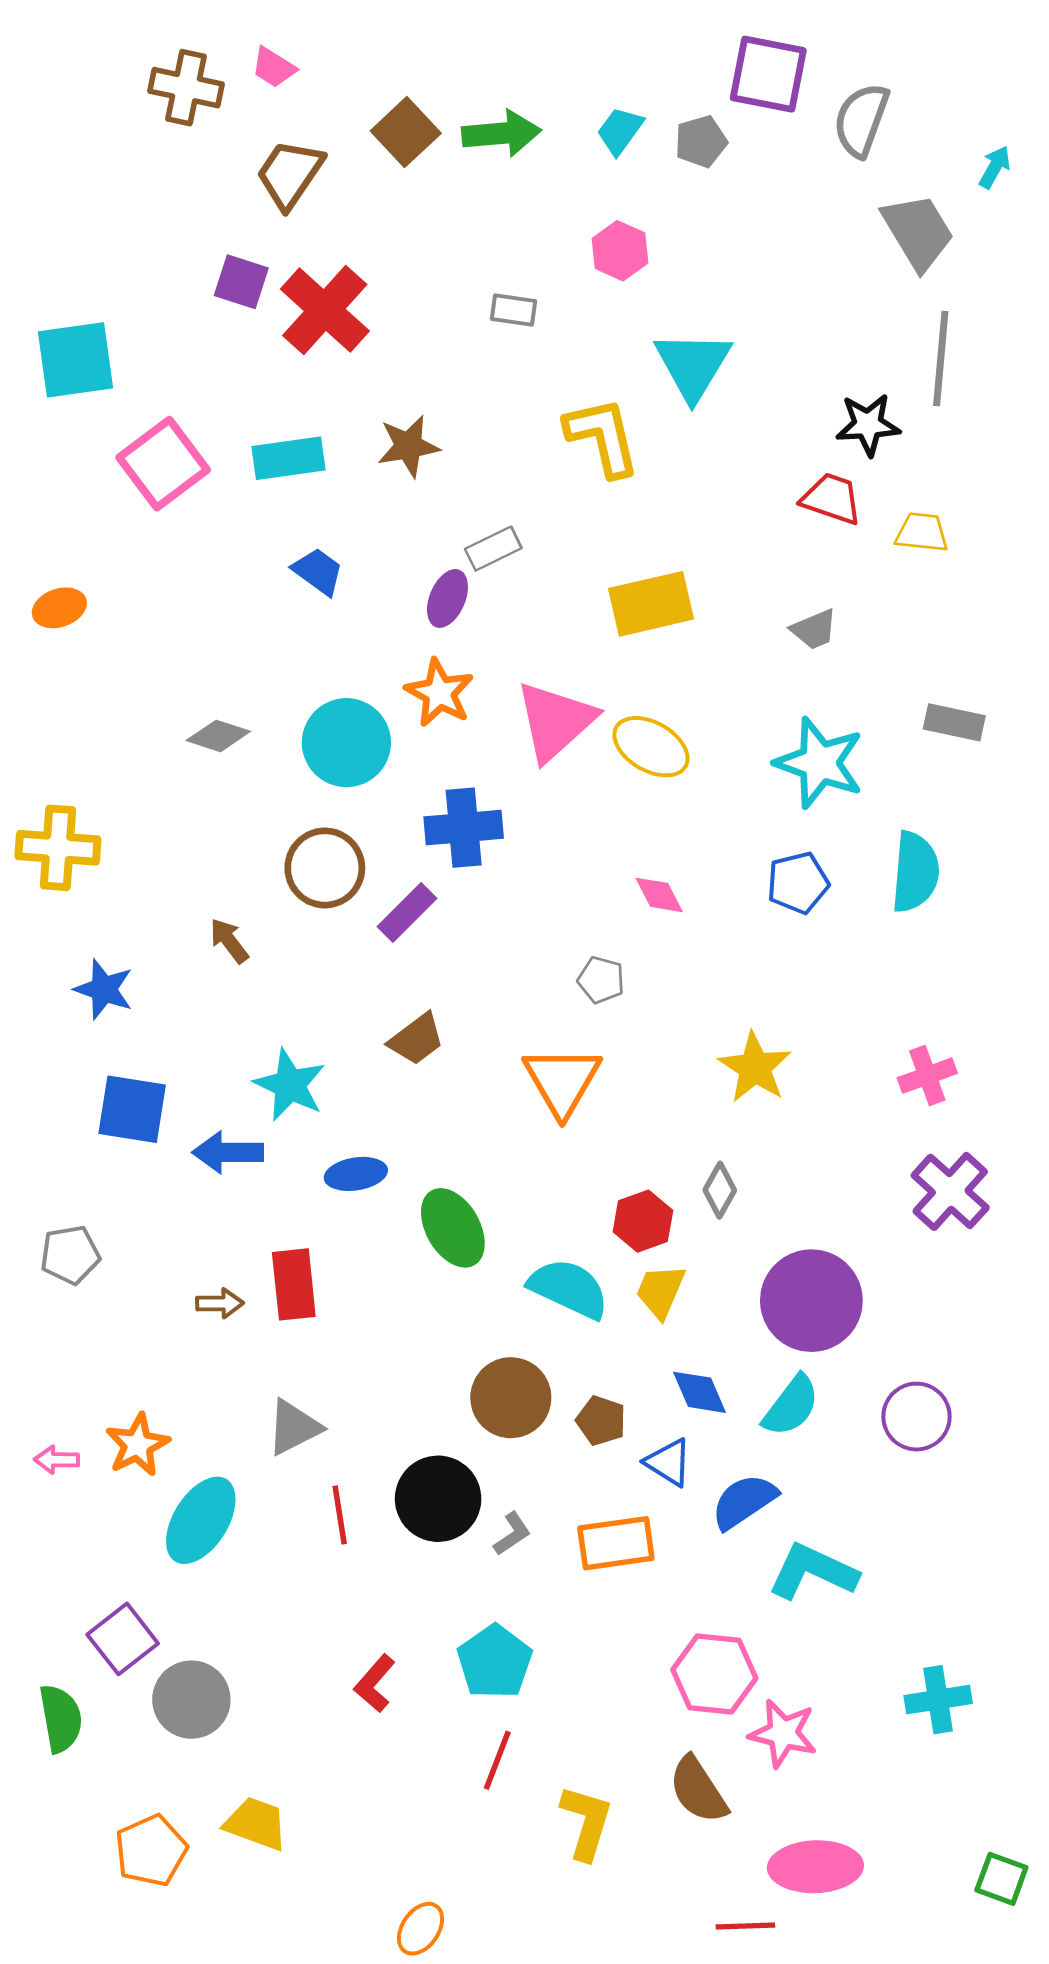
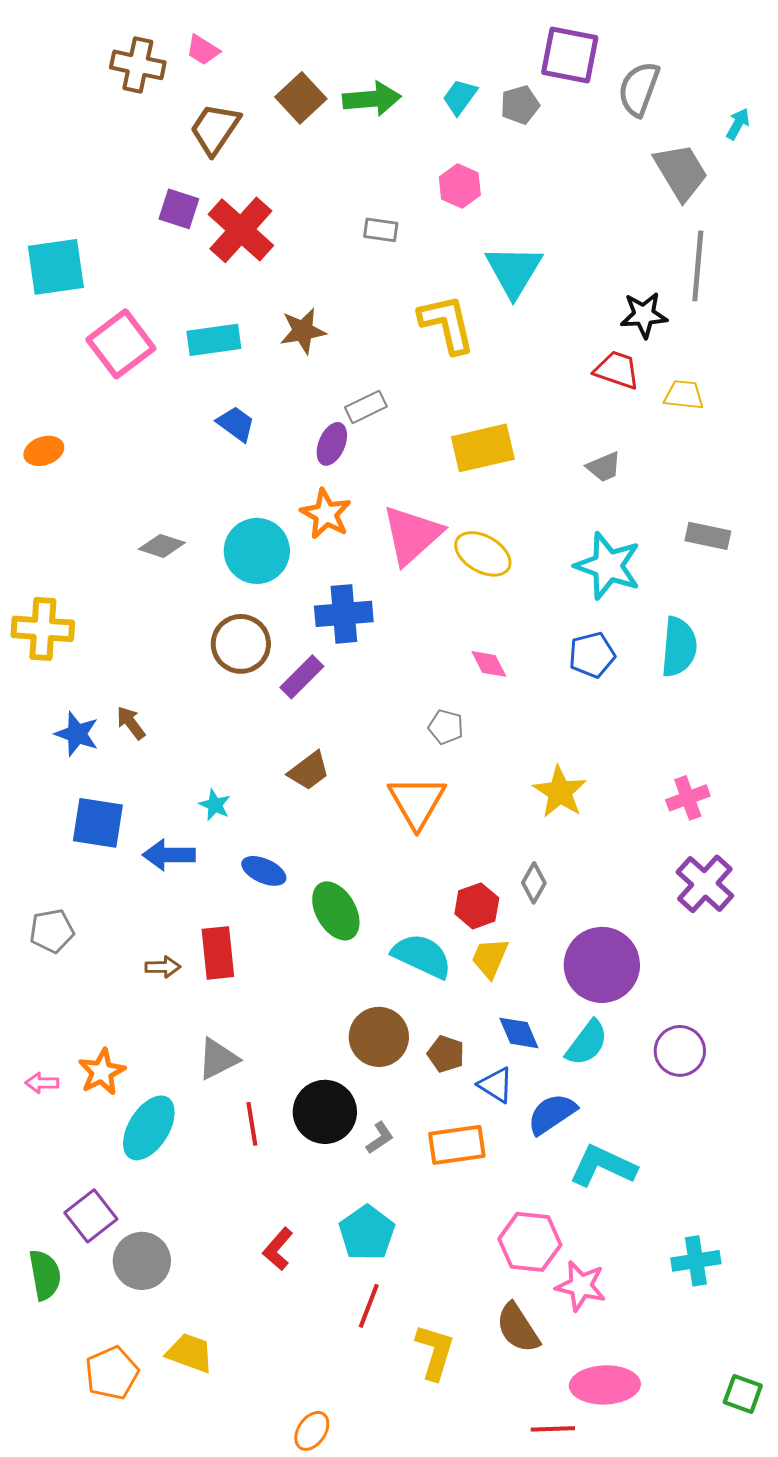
brown arrow: (229, 941) -> (131, 723), moved
cyan star: (290, 1085) -> (215, 805), size x0.6
blue ellipse: (356, 1174) -> (264, 871), turned 33

